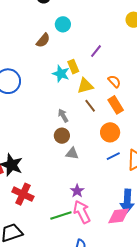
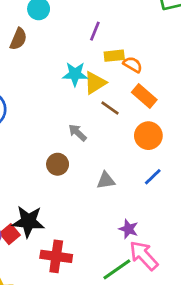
yellow rectangle: (73, 67) -> (114, 56), moved, turned -56
cyan star: (61, 74) -> (75, 74), moved
brown circle: (62, 136) -> (58, 164), moved
blue line: (113, 156) -> (153, 177), moved

